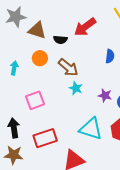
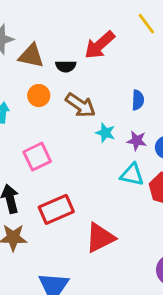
blue semicircle: (110, 56) -> (138, 100), moved
cyan star: (76, 88) -> (105, 133), moved
cyan triangle: (91, 129) -> (132, 175), moved, size x0.7

